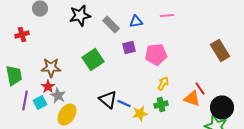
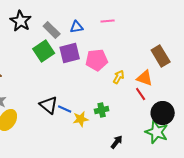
black star: (80, 16) -> (21, 21), turned -30
purple square: (129, 48) -> (70, 53), size x1.5
green square: (93, 60) -> (44, 51), moved
yellow arrow: (163, 84) -> (119, 77), moved
orange triangle: (192, 98) -> (145, 78), moved

